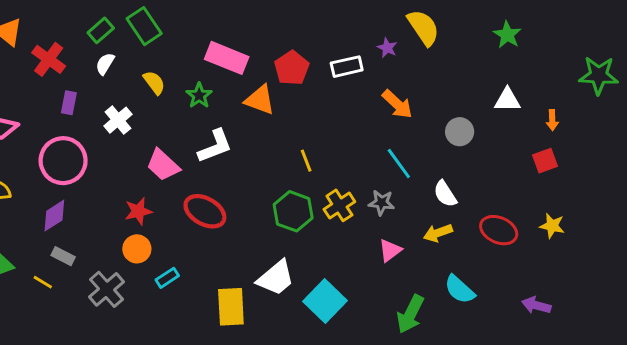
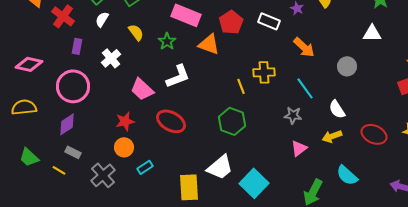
white rectangle: (347, 67) -> (269, 21), turned 35
white triangle: (507, 100) -> (372, 33), moved
yellow cross: (339, 205) -> (264, 72), moved, turned 30

